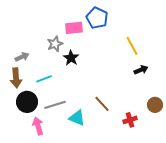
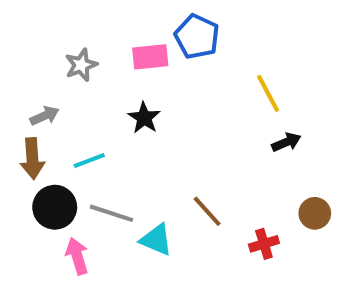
gray star: (55, 44) -> (81, 65), moved
gray line: (55, 105) -> (112, 213), turned 35

